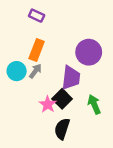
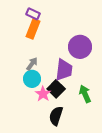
orange rectangle: (37, 50) -> (33, 29), moved
cyan circle: (17, 71) -> (32, 79), moved

